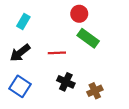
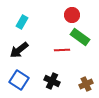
red line: (57, 53) -> (62, 50), moved
black cross: (66, 82) -> (52, 81), moved

